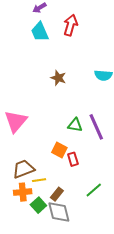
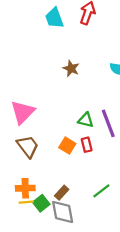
red rectangle: (73, 159) -> (87, 145), moved
brown trapezoid: (23, 169) -> (28, 146), moved, turned 70
yellow line: (39, 180) -> (26, 202), moved

